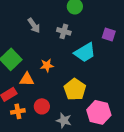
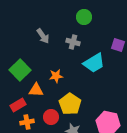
yellow pentagon: (75, 89) -> (70, 104), moved

